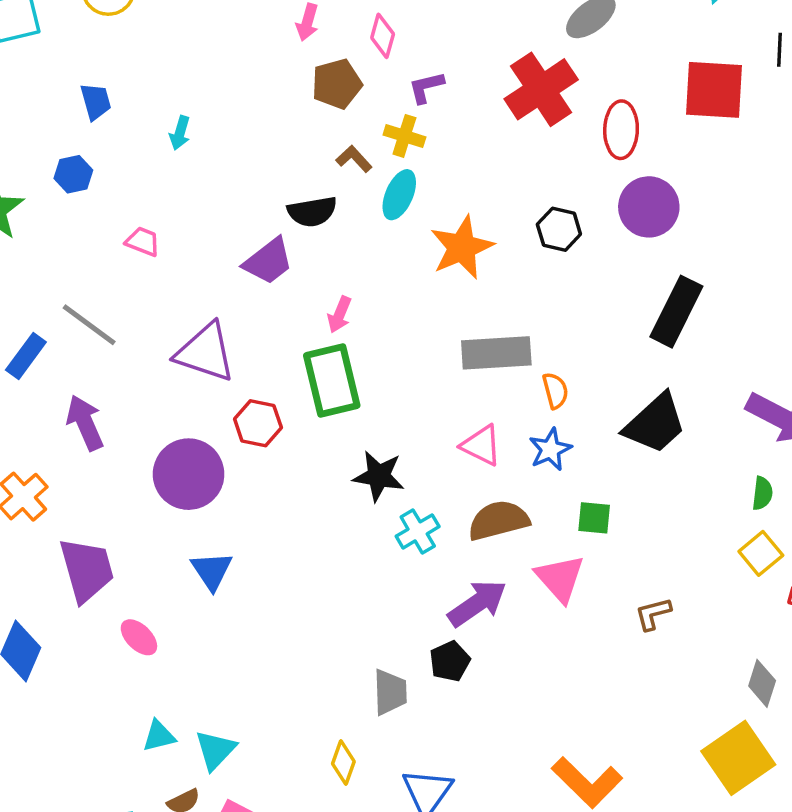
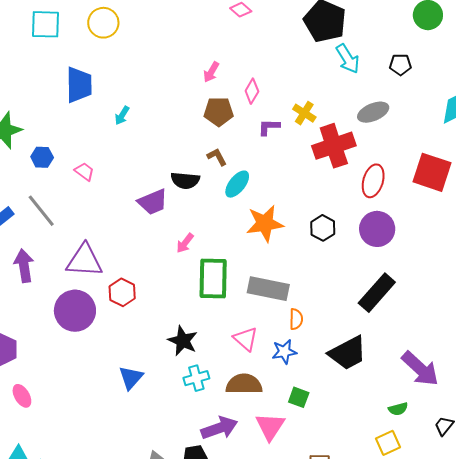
blue trapezoid: (96, 101) -> (79, 85), size x1.6
yellow cross: (404, 136) -> (304, 113), moved
blue hexagon: (73, 174) -> (42, 157), moved
purple triangle: (205, 352) -> (84, 261), moved, turned -30
green rectangle: (332, 381) -> (213, 279), moved
green semicircle: (762, 493) -> (398, 409), turned 54
blue triangle: (212, 571) -> (131, 378), moved

